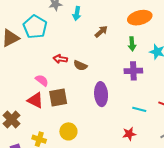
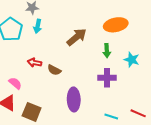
cyan arrow: (77, 13) -> (38, 26), moved
brown arrow: (101, 32) -> (77, 37), size x1.5
brown square: (58, 97) -> (32, 112), moved, turned 30

